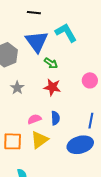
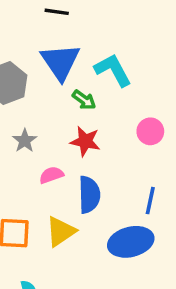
cyan L-shape: (66, 33) -> (113, 70), moved
blue semicircle: (55, 118) -> (89, 195), size x1.5
pink semicircle: (34, 119) -> (51, 175), moved

